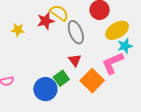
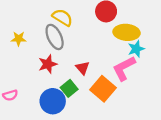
red star: (46, 21) -> (48, 64), moved
yellow ellipse: (117, 30) -> (127, 32), turned 40
gray ellipse: (76, 32) -> (55, 37), moved

